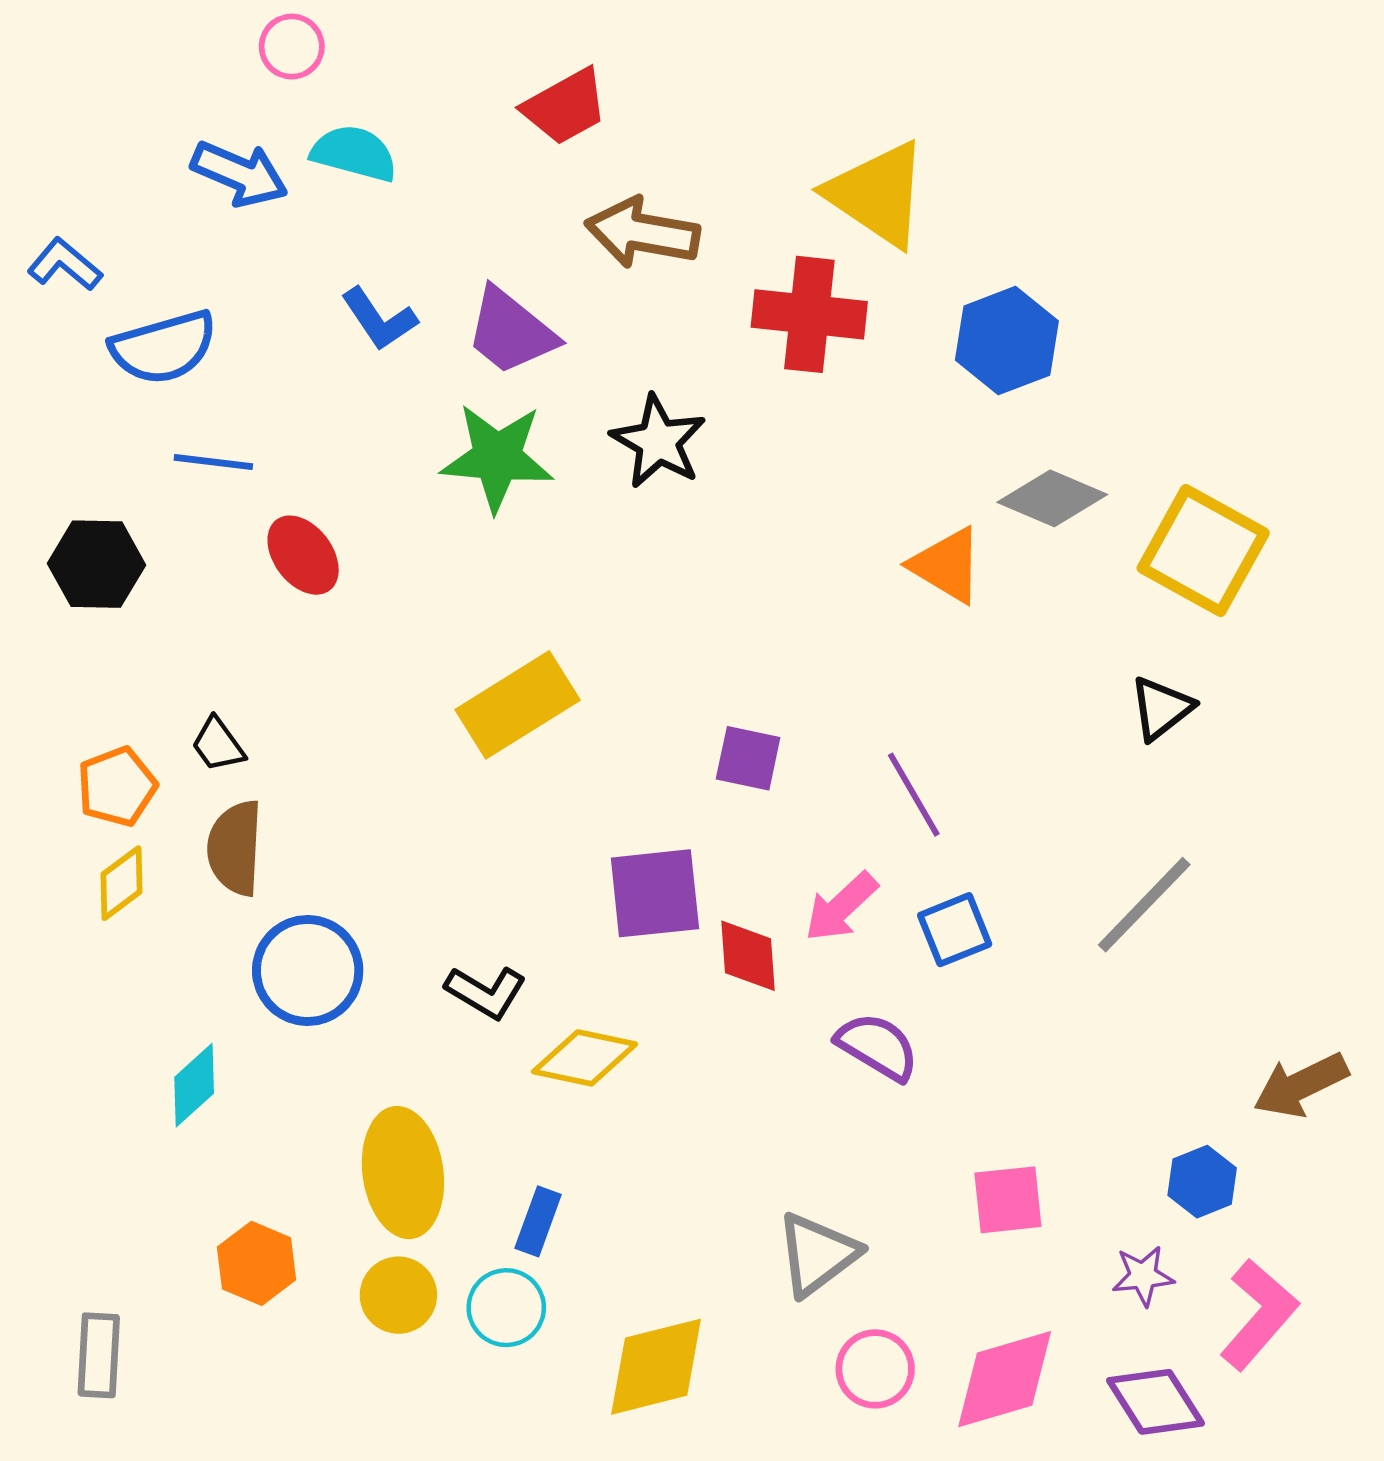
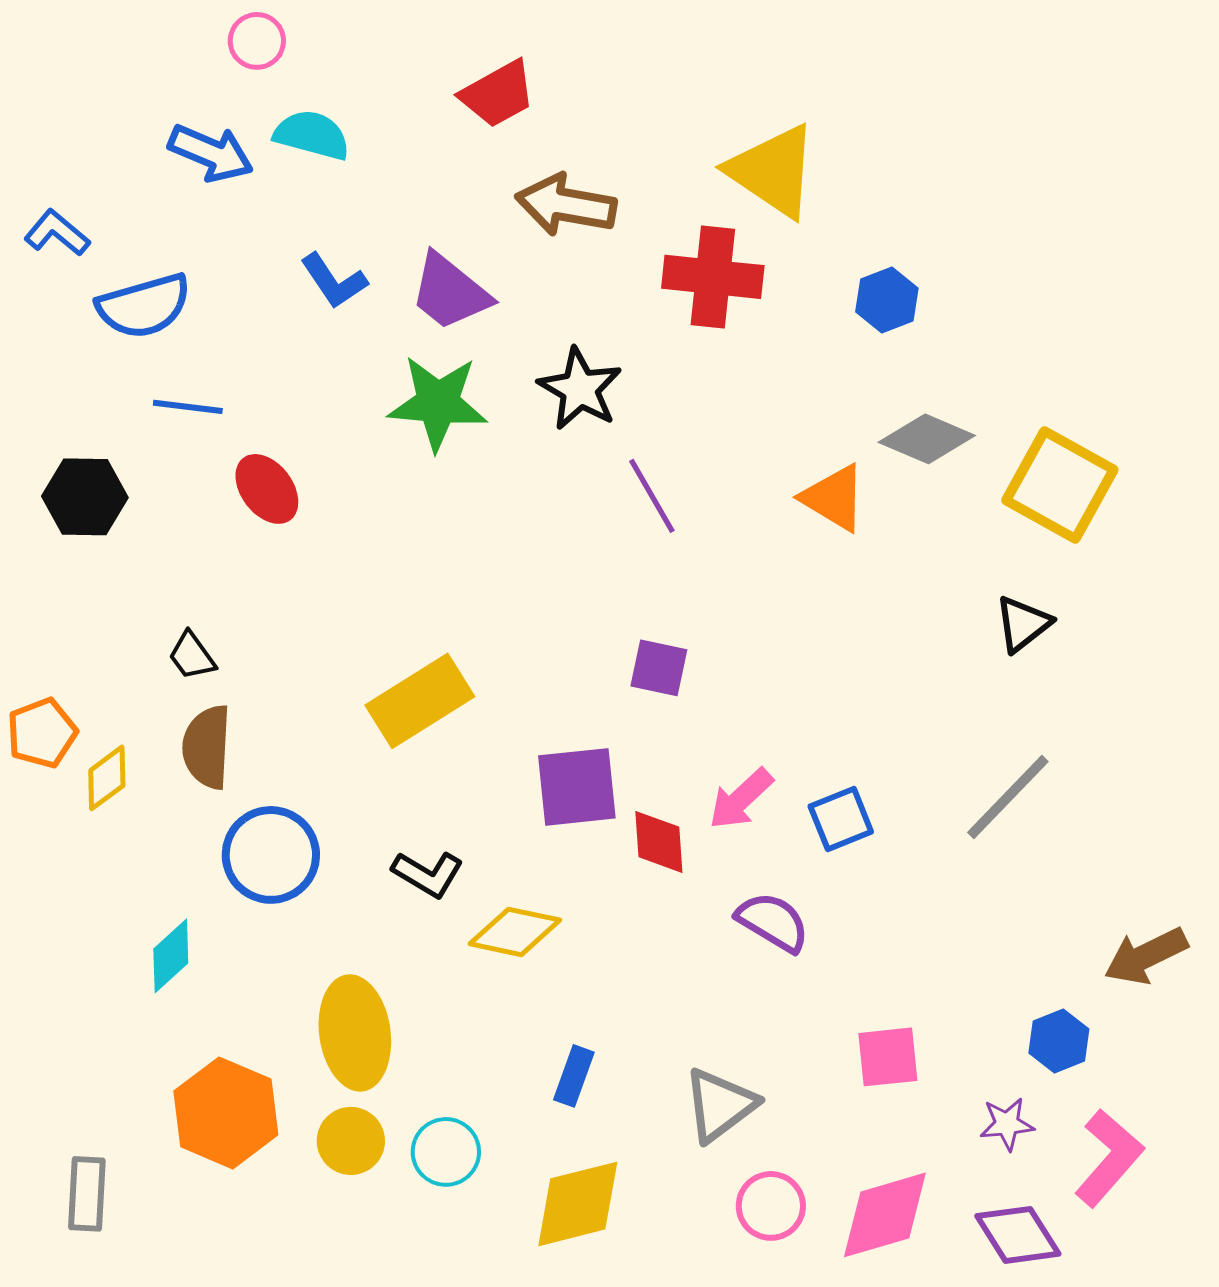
blue hexagon: (1007, 341) -> (887, 300), size x0.7
yellow rectangle: (518, 705) -> (420, 701), moved
orange pentagon: (117, 787) -> (42, 733), moved
purple line: (914, 795) -> (652, 496), moved
blue rectangle: (538, 1221) -> (574, 1076), moved
orange hexagon: (257, 1263) -> (226, 1113), size x1.5

